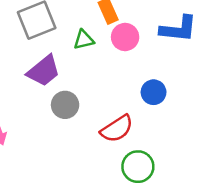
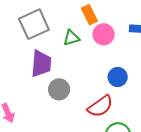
purple trapezoid: (44, 71) -> (41, 64), turned -44
blue circle: (154, 92) -> (118, 77), moved

